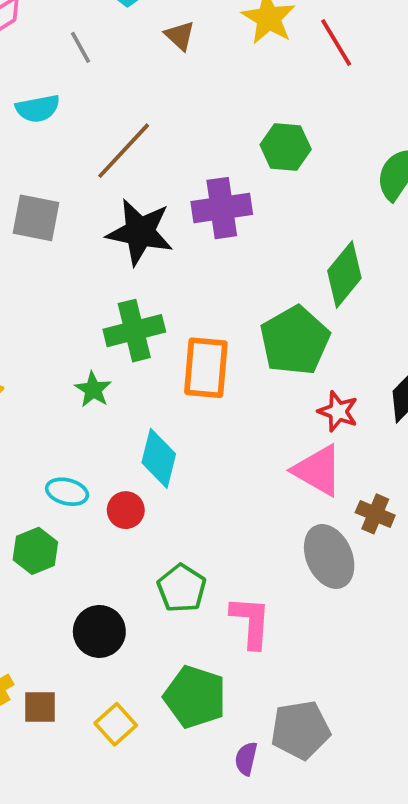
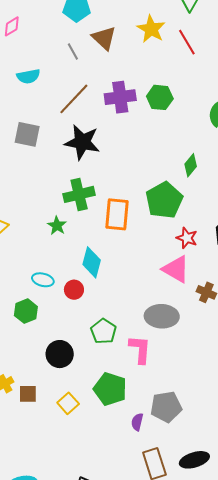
brown triangle: (180, 36) -> (104, 38), size x1.5
gray line: (81, 47) -> (73, 51), moved
purple cross: (222, 208) -> (120, 97), moved
green diamond: (344, 274) -> (191, 165), size x0.7
gray ellipse: (329, 556) -> (162, 316), moved, turned -64

